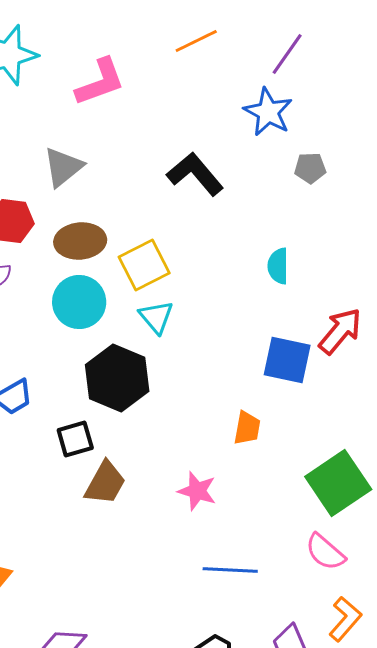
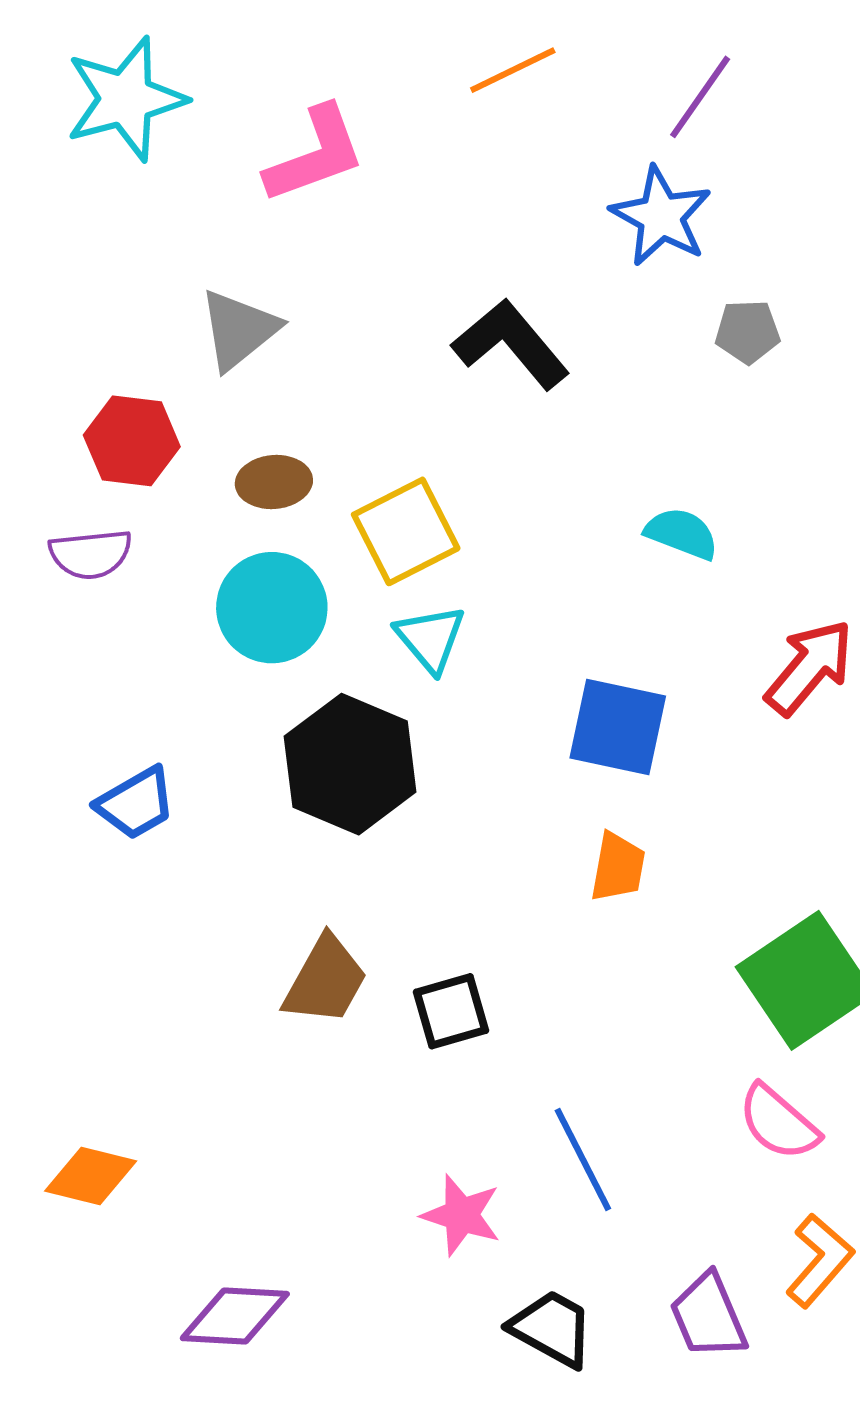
brown ellipse: (80, 241) -> (274, 482), size x0.7
cyan semicircle: (278, 266) -> (682, 533), turned 111
blue square: (287, 360) -> (618, 727), moved
black square: (75, 439) -> (451, 1011), moved
pink star: (197, 491) -> (461, 1215), moved
blue line: (230, 570) -> (583, 1160), turned 60

